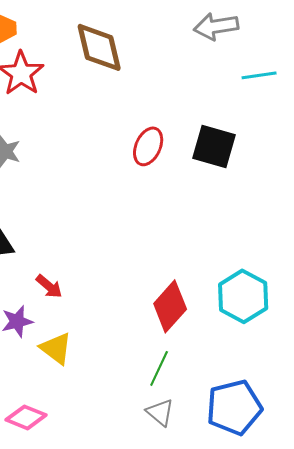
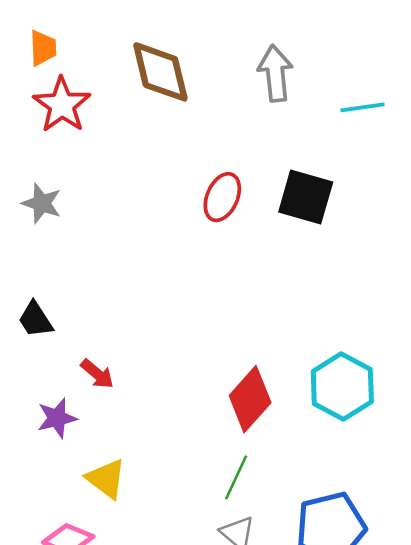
gray arrow: (216, 26) -> (275, 73), moved, turned 93
yellow triangle: (56, 348) -> (106, 479), moved

